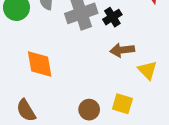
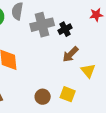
brown arrow: (122, 50) -> (70, 54), turned -42

